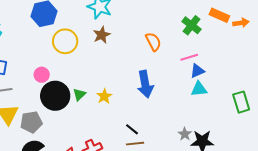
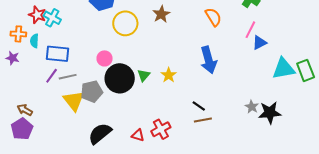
pink line: (189, 57) -> (250, 30), turned -42
cyan triangle: (199, 89) -> (284, 69), moved, size x1.4
gray pentagon: (31, 122) -> (92, 92), moved

